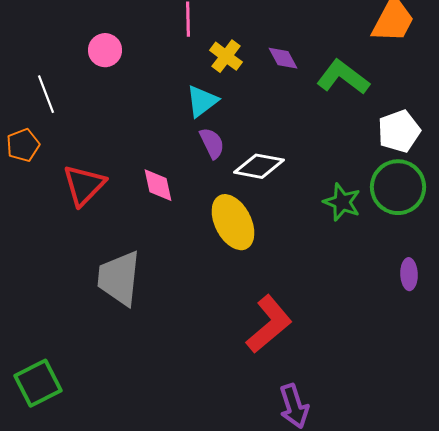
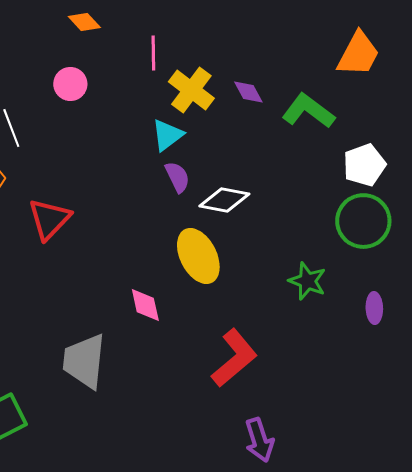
yellow cross: (226, 56) -> (191, 90), size x1.4
pink diamond: (158, 185) -> (145, 305), moved
green star: (342, 202) -> (307, 281), moved
gray trapezoid: (119, 278) -> (84, 361), moved

